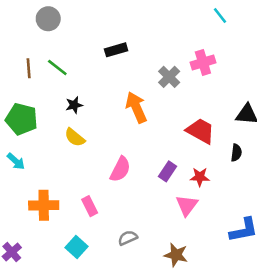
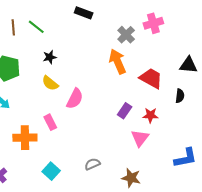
black rectangle: (116, 50) -> (84, 13), turned 36
orange arrow: (136, 107) -> (118, 62), moved
pink semicircle: (120, 169) -> (75, 99), moved
pink rectangle: (90, 206) -> (50, 122), moved

